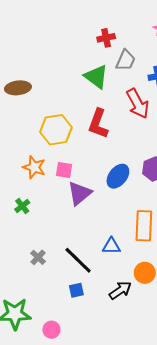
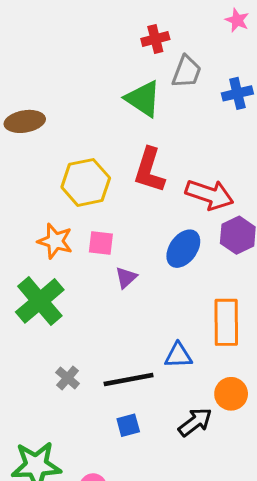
red arrow: (138, 104) -> (209, 195), moved, turned -40
purple triangle: (80, 193) -> (126, 277), size x0.6
green cross: (22, 206) -> (40, 301), size x2.0
black line: (78, 260) -> (129, 380), turned -52

